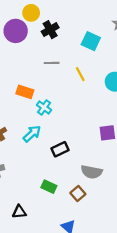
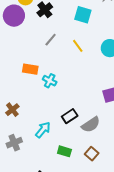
gray line: (52, 63) -> (51, 40), turned -40
cyan arrow: (32, 134) -> (43, 130), moved
gray semicircle: (92, 172) -> (91, 125), moved, turned -36

